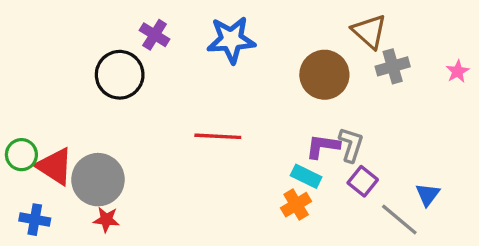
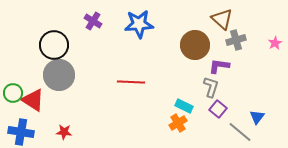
black circle: (120, 75) -> (54, 45), moved
purple L-shape: (323, 146) -> (219, 66), moved
gray circle: (98, 180) -> (59, 75), moved
blue cross: (35, 220) -> (21, 132), size x1.4

